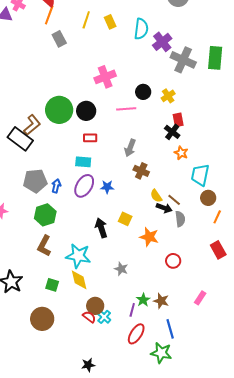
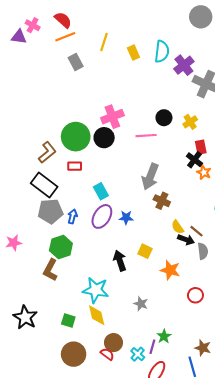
orange line: (49, 15) -> (65, 37), turned 48
yellow rectangle: (110, 22) -> (133, 53), moved
pink cross: (105, 77) -> (112, 117), moved
red rectangle: (90, 138) -> (75, 166), moved
black rectangle: (20, 139) -> (44, 185), moved
gray arrow: (130, 148) -> (150, 177), size x1.4
orange star: (181, 153) -> (204, 172), moved
cyan rectangle: (83, 162) -> (101, 191), turned 56
brown L-shape: (44, 246) -> (50, 270), moved
brown star: (161, 301) -> (203, 348), moved
cyan cross: (104, 317) -> (138, 354), moved
brown circle: (42, 319) -> (74, 354), moved

